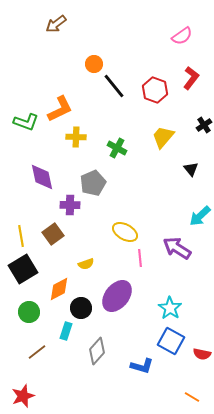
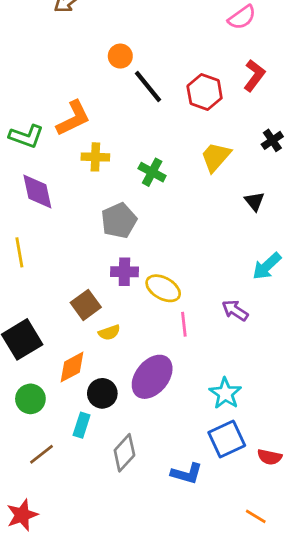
purple diamond: (42, 177) -> (37, 192), moved
purple cross: (70, 205) -> (124, 272), moved
brown square: (53, 234) -> (86, 305), moved
yellow line: (21, 236) -> (19, 252), moved
purple arrow: (177, 248) -> (235, 310), size x0.7
blue square: (171, 341) -> (227, 439), turned 36

